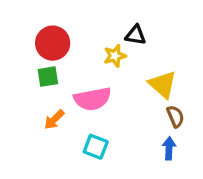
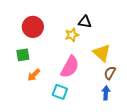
green square: (48, 77) -> (23, 55), moved
pink semicircle: (92, 99) -> (70, 67), moved, turned -50
brown semicircle: (175, 116) -> (110, 73), turned -128

